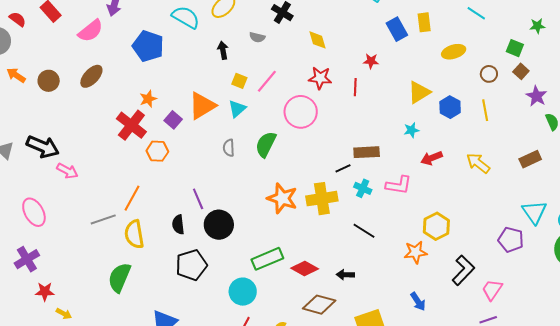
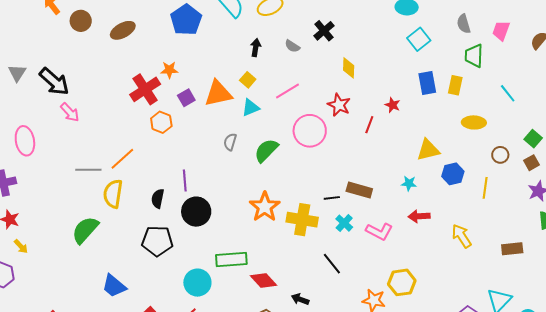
yellow square: (239, 81) -> (248, 80), moved

